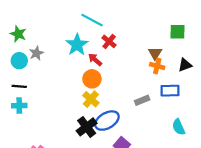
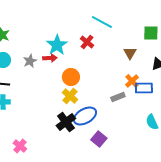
cyan line: (92, 20) -> (102, 22), moved
gray star: (36, 53) -> (30, 61), moved
red arrow: (95, 60) -> (50, 58), moved, turned 136
orange cross: (157, 66) -> (132, 81), moved, turned 32

